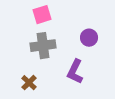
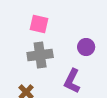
pink square: (42, 15) -> (39, 24), turned 30

